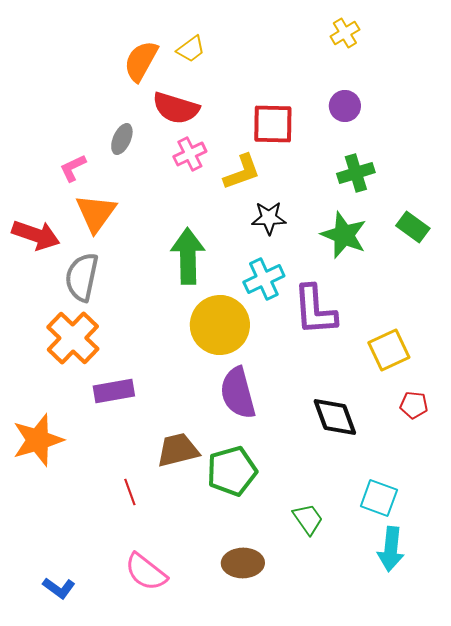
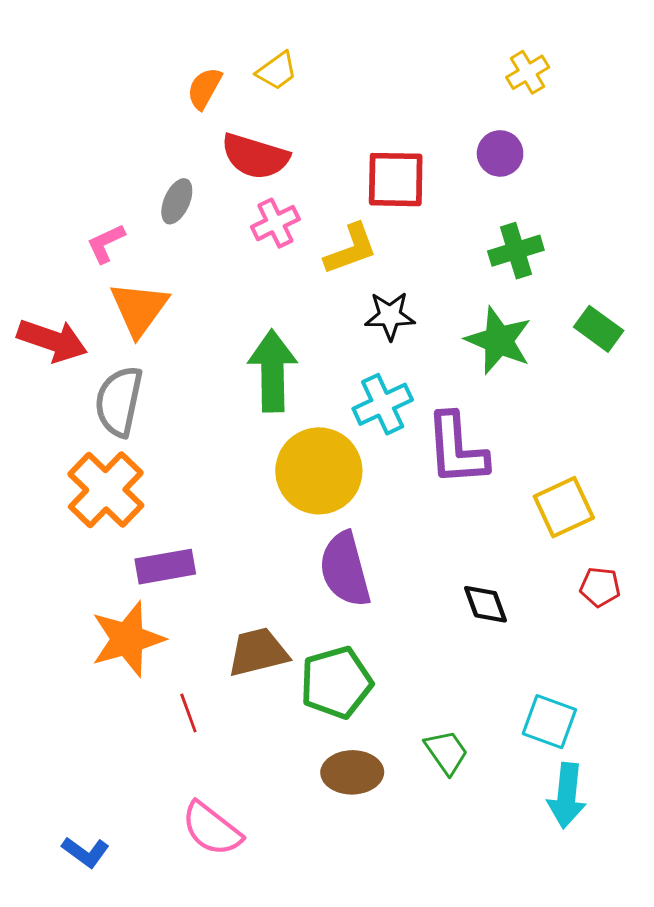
yellow cross: (345, 33) -> (528, 72), moved
orange semicircle: (141, 61) -> (204, 88), size x0.7
black diamond: (335, 417) -> (486, 604), size x0.7
orange star: (38, 440) -> (128, 639), moved
brown ellipse: (243, 563) -> (352, 772), moved

